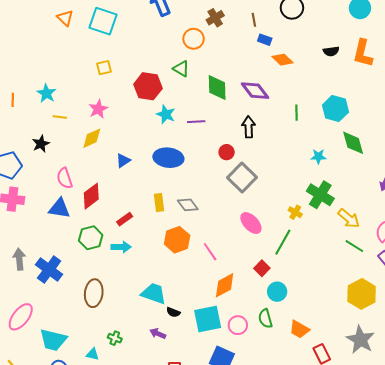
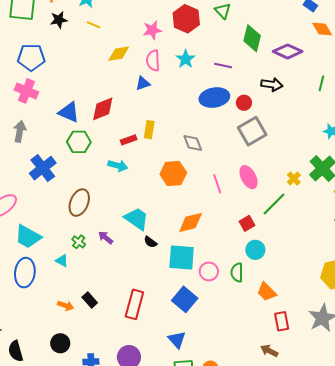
purple diamond: (255, 91) -> (288, 51), turned -44
pink star: (98, 109) -> (152, 30), moved
cyan star: (166, 114) -> (186, 59), moved
black arrow: (249, 127) -> (272, 84), turned 85
black star: (41, 144) -> (59, 20), moved
blue ellipse: (168, 158) -> (214, 98), moved, turned -32
pink semicircle: (65, 178) -> (153, 61), moved
yellow rectangle: (159, 203) -> (149, 130), moved
green hexagon: (91, 238) -> (79, 142), moved
pink line: (210, 252) -> (217, 184), moved
gray arrow: (19, 259) -> (20, 131), moved
orange diamond: (225, 285) -> (191, 222), moved
purple arrow: (158, 334) -> (106, 238), moved
green cross: (115, 338) -> (79, 242), moved

